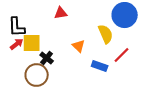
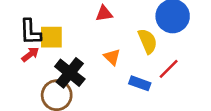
red triangle: (61, 13) -> (104, 13), moved
yellow square: (32, 43) -> (51, 37), moved
black cross: (47, 58) -> (70, 73), size x1.6

